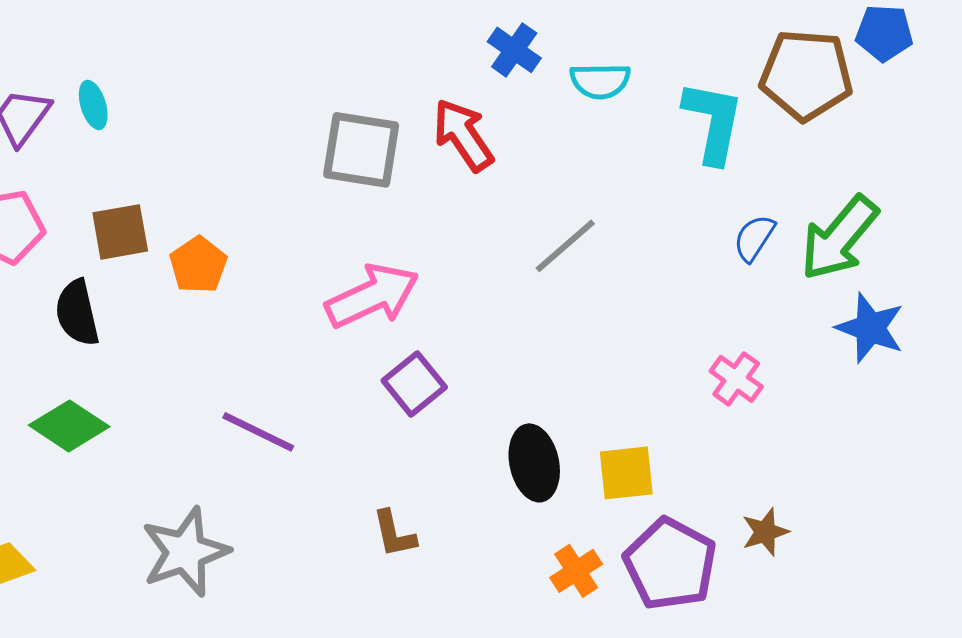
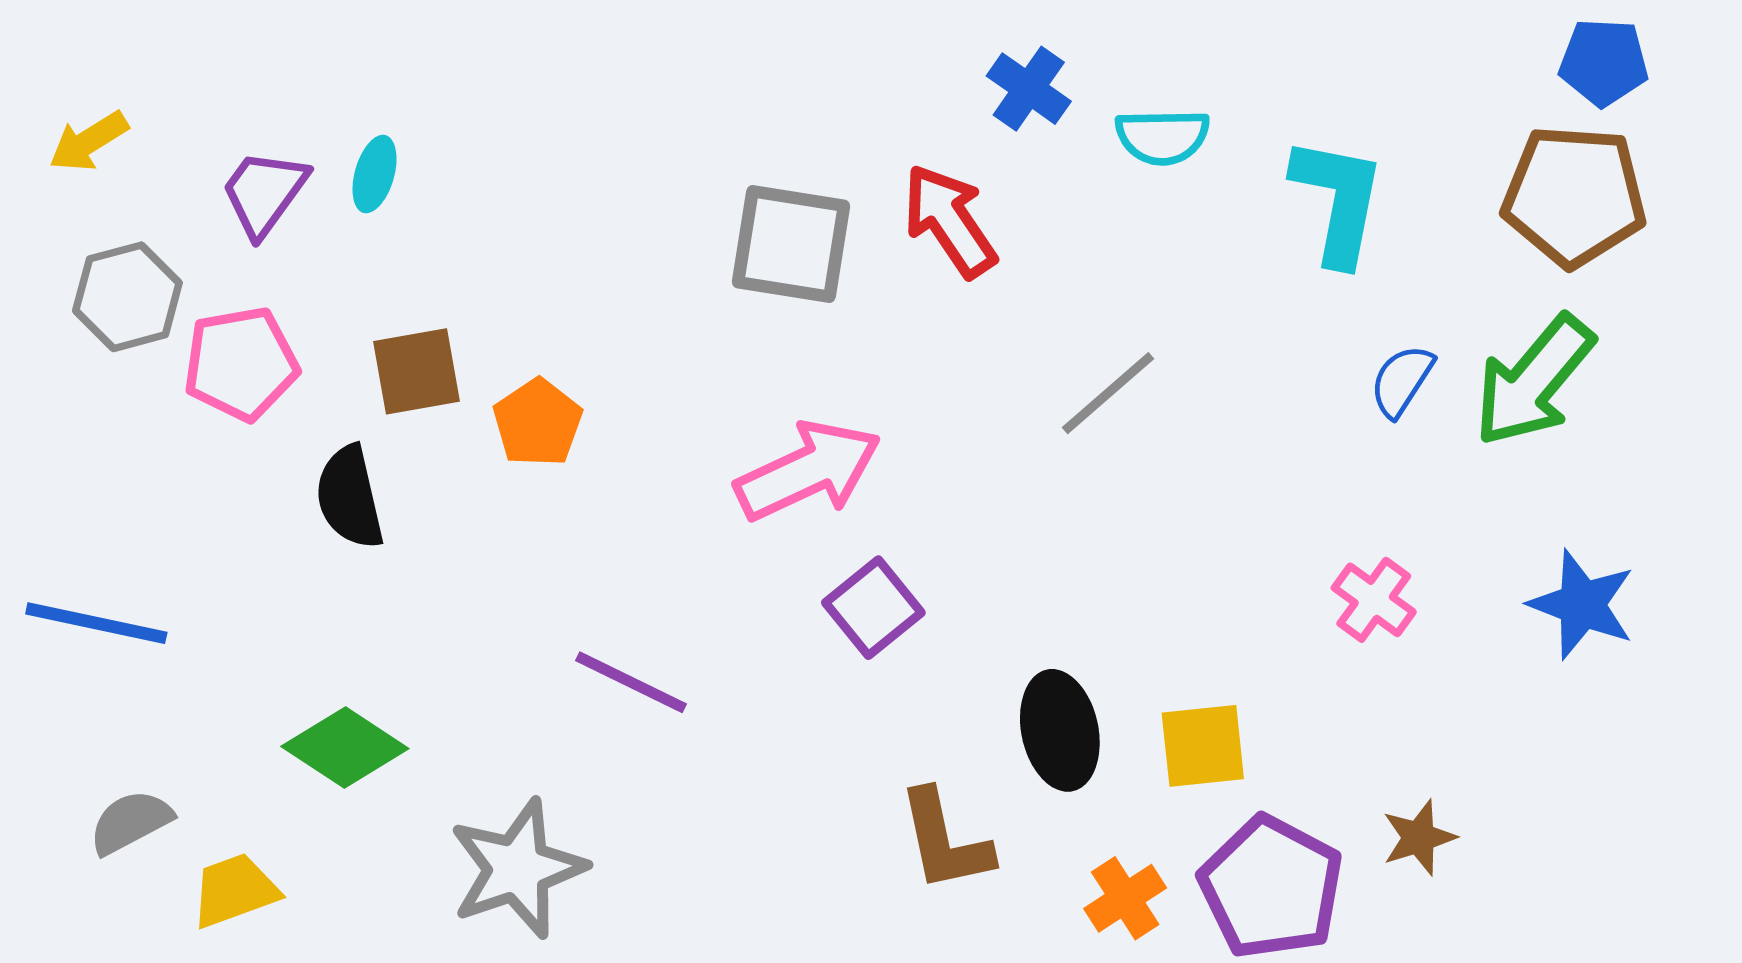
brown pentagon: (806, 75) -> (1574, 196), moved
cyan ellipse: (93, 105) -> (375, 174), turned 33
blue star: (870, 328) -> (1582, 604), moved
green diamond: (69, 426) -> (345, 747), moved
brown L-shape: (394, 534) -> (945, 841), moved, size x1.4

